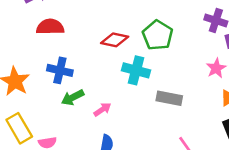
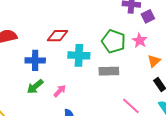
green pentagon: (158, 35) -> (114, 41), moved
blue cross: (60, 70) -> (35, 60), moved

